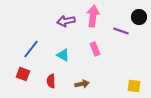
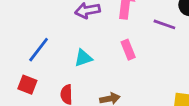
cyan triangle: (63, 55) -> (83, 58), turned -48

